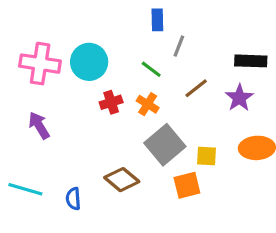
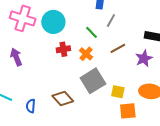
orange square: (187, 185) -> (128, 111), moved

